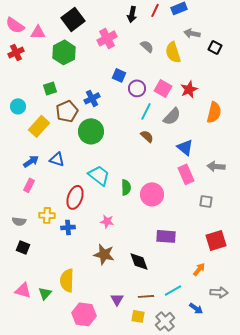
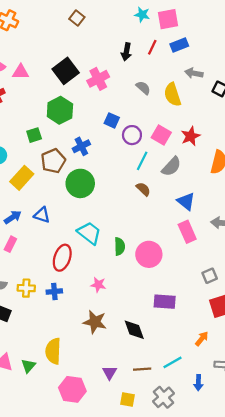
black square: (73, 19) -> (66, 71), moved
green hexagon: (64, 52) -> (60, 110), moved
gray square: (206, 201) -> (210, 276), moved, turned -32
yellow cross: (47, 215) -> (26, 288), moved
blue arrow: (196, 308) -> (198, 383), turned 56
yellow square: (138, 316) -> (127, 400), moved

